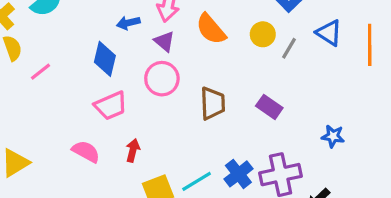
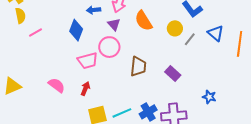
pink trapezoid: (111, 106) -> (88, 61), moved

